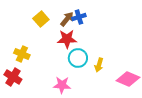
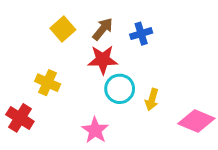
blue cross: (79, 17) -> (141, 34), moved
yellow cross: (22, 54) -> (48, 83), moved
pink star: (62, 85) -> (95, 130), turned 30

